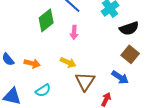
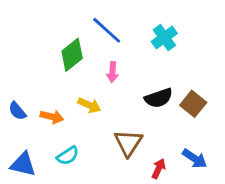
black semicircle: (129, 28) -> (159, 98), moved
yellow arrow: (68, 62) -> (89, 105), moved
blue arrow: (120, 77) -> (195, 159), moved

